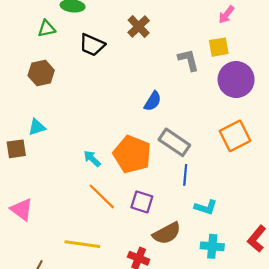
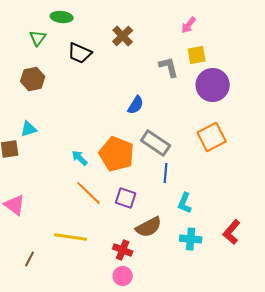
pink arrow: (226, 15) -> (189, 25), moved
green triangle: (47, 29) -> (38, 38), turned -42
cyan L-shape: (206, 207) -> (185, 203), turned 95

